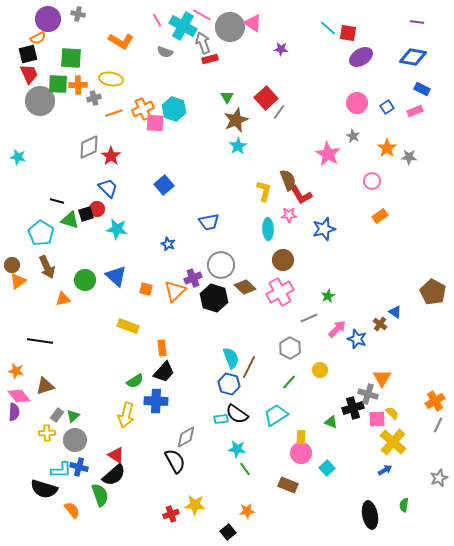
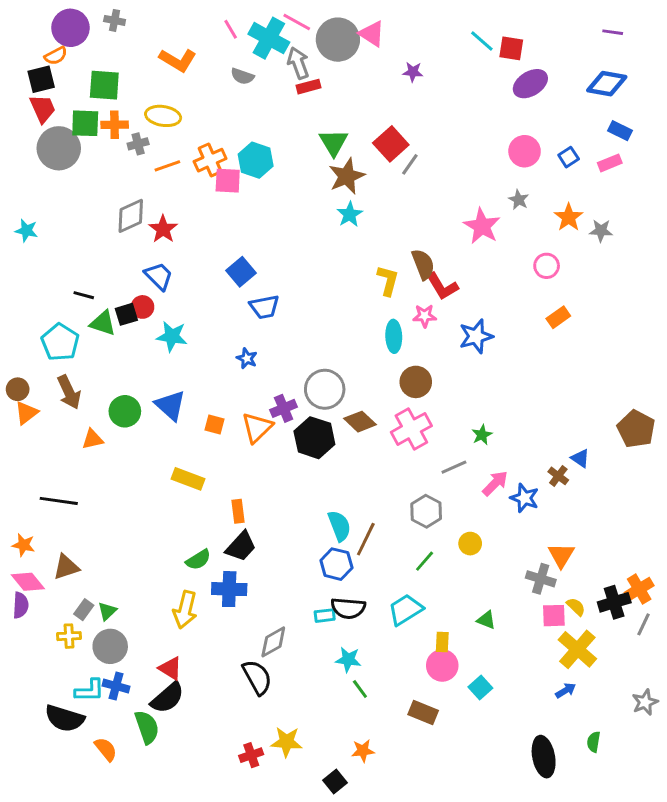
green triangle: (227, 97) -> (334, 142), size x1.5
blue trapezoid: (209, 222) -> (264, 307), moved
black cross: (353, 408) -> (614, 602), moved
black semicircle: (237, 414) -> (348, 608), turned -30

